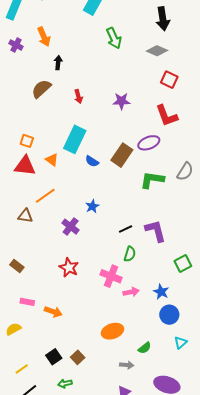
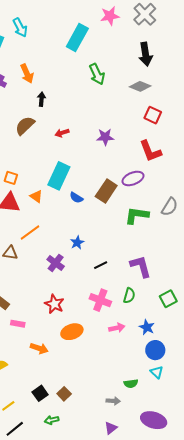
red arrow: (78, 96) -> (62, 133), turned 88
black line: (126, 229) -> (101, 265), moved
green semicircle: (130, 254) -> (129, 296), moved
pink cross: (111, 276) -> (100, 300), moved
pink rectangle: (27, 302) -> (18, 324), moved
orange ellipse: (112, 331) -> (72, 332), moved
cyan triangle: (181, 343) -> (157, 372), moved, turned -32
green semicircle: (145, 348) -> (131, 384), turned 32

